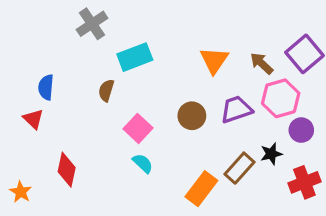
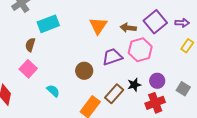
brown arrow: (262, 63) -> (128, 28), turned -35
brown circle: (192, 116) -> (84, 71), moved
pink square: (138, 128) -> (28, 69), moved
purple circle: (301, 130) -> (157, 81), moved

